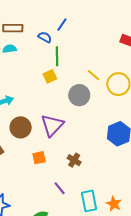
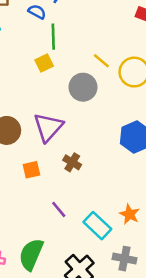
brown cross: (74, 160) -> (72, 162), moved
cyan rectangle: (89, 201) -> (97, 226), turned -35
orange star: (114, 204) -> (130, 214), moved

